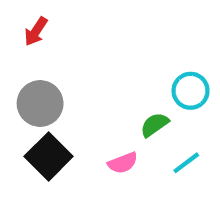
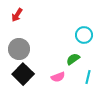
cyan circle: (191, 91) -> (84, 35), moved
cyan line: (186, 163) -> (88, 77), turned -40

